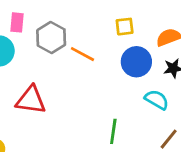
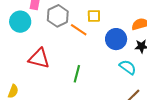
yellow square: (125, 27) -> (94, 16), moved
green line: (113, 131) -> (77, 74), moved

